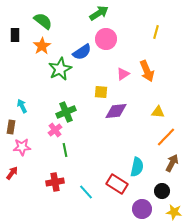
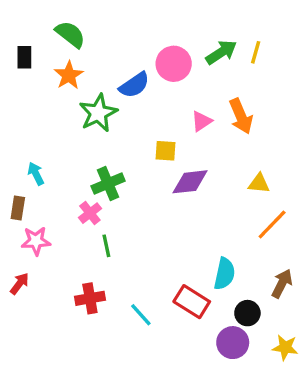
green arrow: (99, 13) -> (221, 52), moved
brown arrow: (172, 163) -> (282, 284), moved
black circle: (162, 191) -> (247, 313), moved

